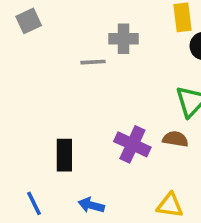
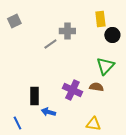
gray line: (93, 62) -> (50, 44), turned -32
blue arrow: (91, 205) -> (48, 112), moved

